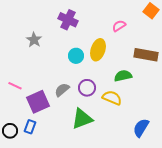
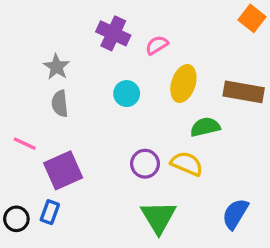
pink semicircle: (119, 26) -> (157, 45), moved
yellow ellipse: (98, 50) -> (183, 84), moved
purple circle: (87, 88) -> (145, 164), moved
gray semicircle: (62, 90) -> (60, 104), moved, turned -56
green triangle: (82, 119) -> (158, 217), moved, turned -40

